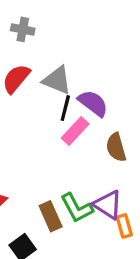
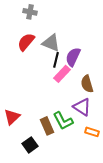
purple semicircle: (93, 103) -> (73, 57), turned -102
purple triangle: (108, 205) -> (82, 107), moved
orange rectangle: (124, 226) -> (92, 132), turned -56

